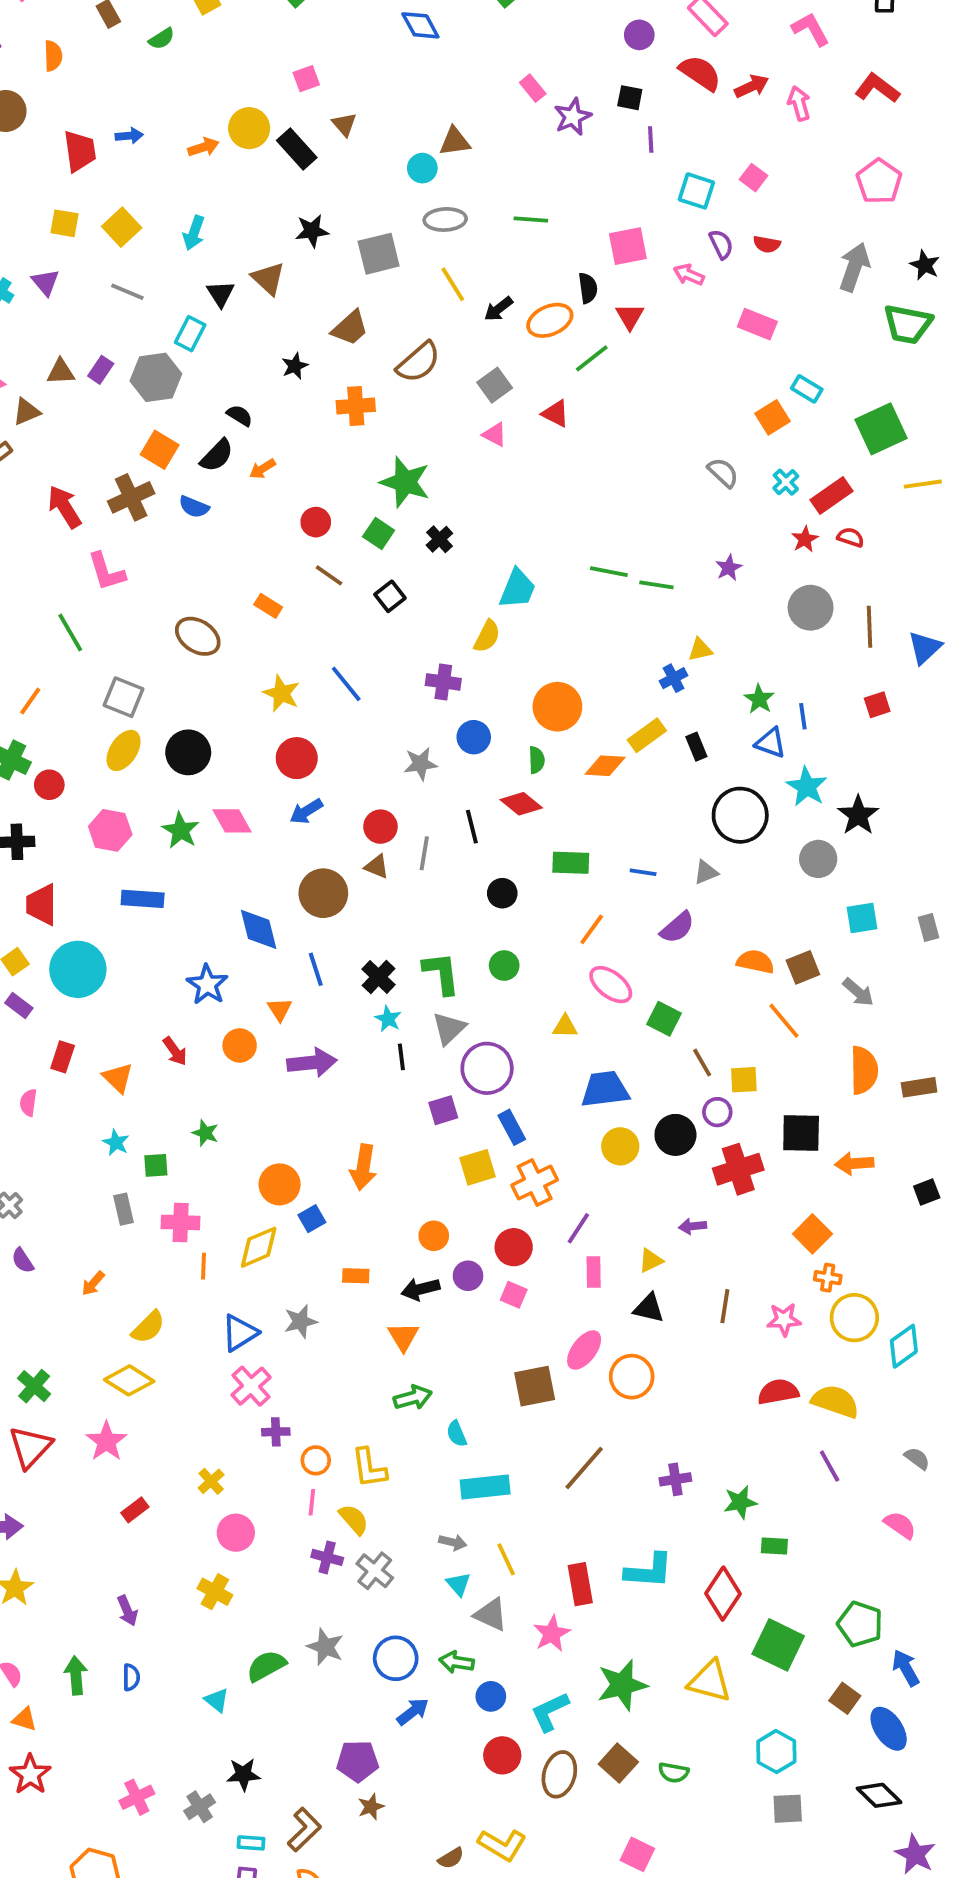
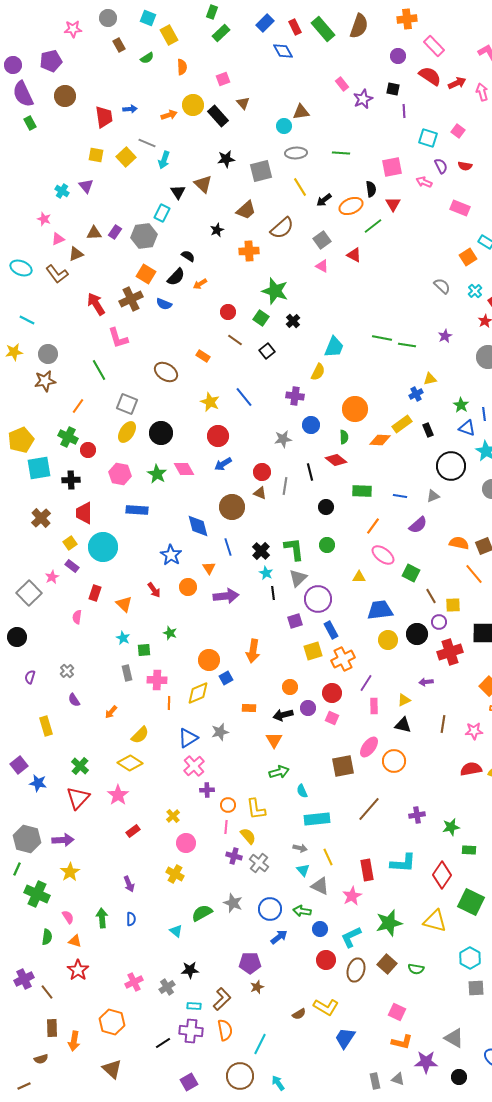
orange semicircle: (53, 56) -> (182, 67), moved
gray line: (127, 292) -> (147, 143), moved

